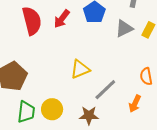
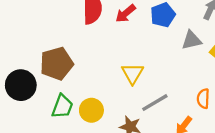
yellow triangle: (80, 69) -> (133, 73), turned -50

